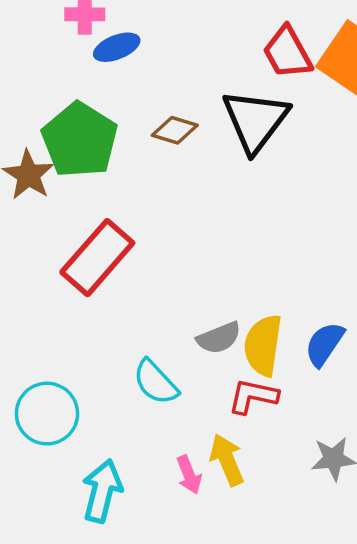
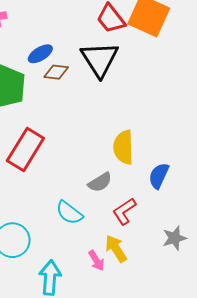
blue ellipse: (117, 47) -> (40, 54), moved
yellow semicircle: (263, 345) -> (123, 147), moved
red L-shape: (253, 396) -> (124, 211), turned -36

